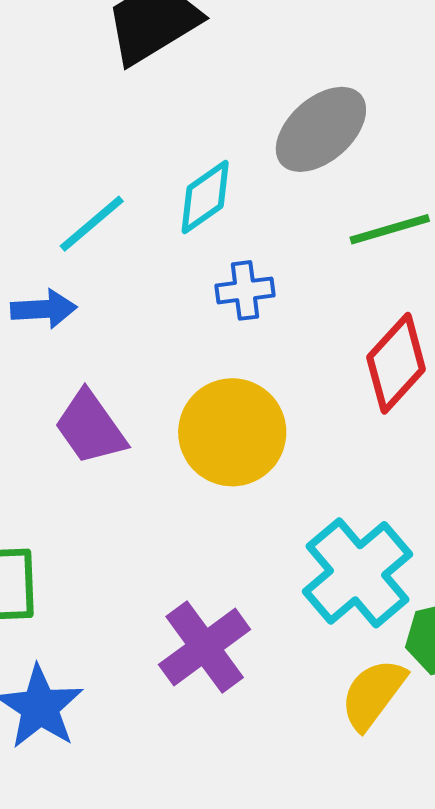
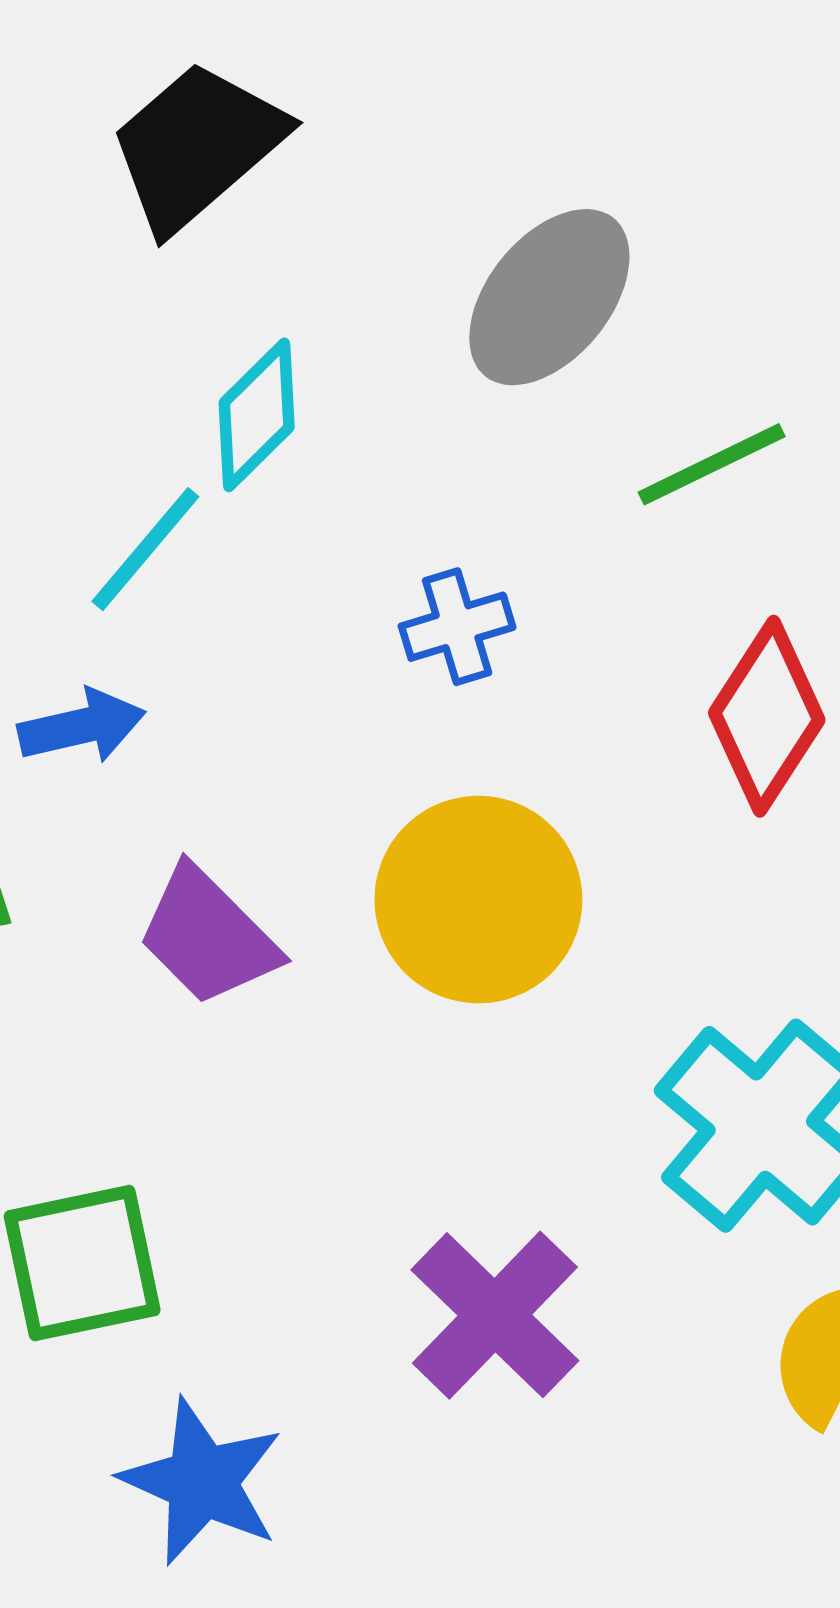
cyan diamond: (205, 197) -> (257, 415), moved

